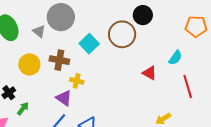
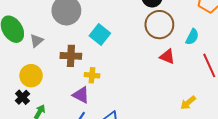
gray triangle: (39, 31) -> (37, 41), moved, turned 48
brown circle: (122, 34) -> (159, 25), moved
yellow circle: (29, 64) -> (31, 76), moved

